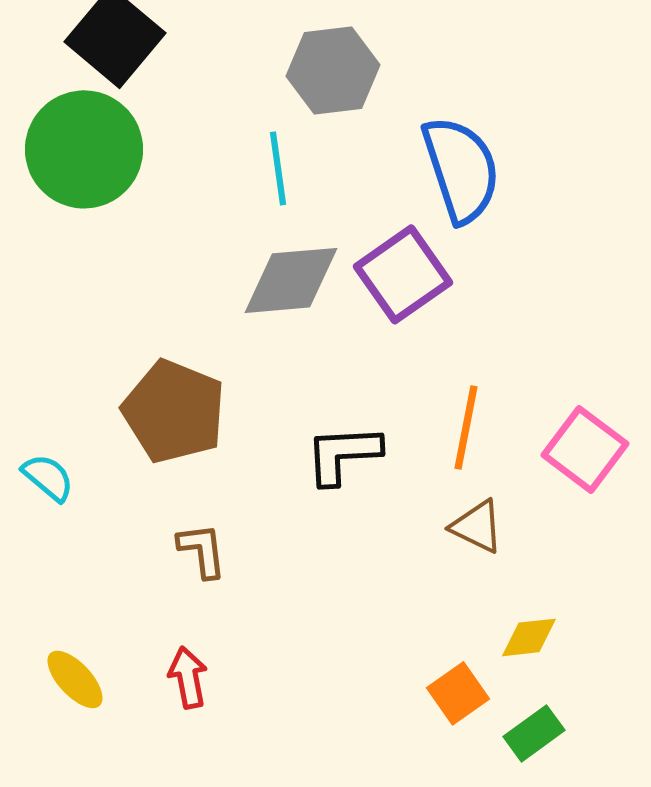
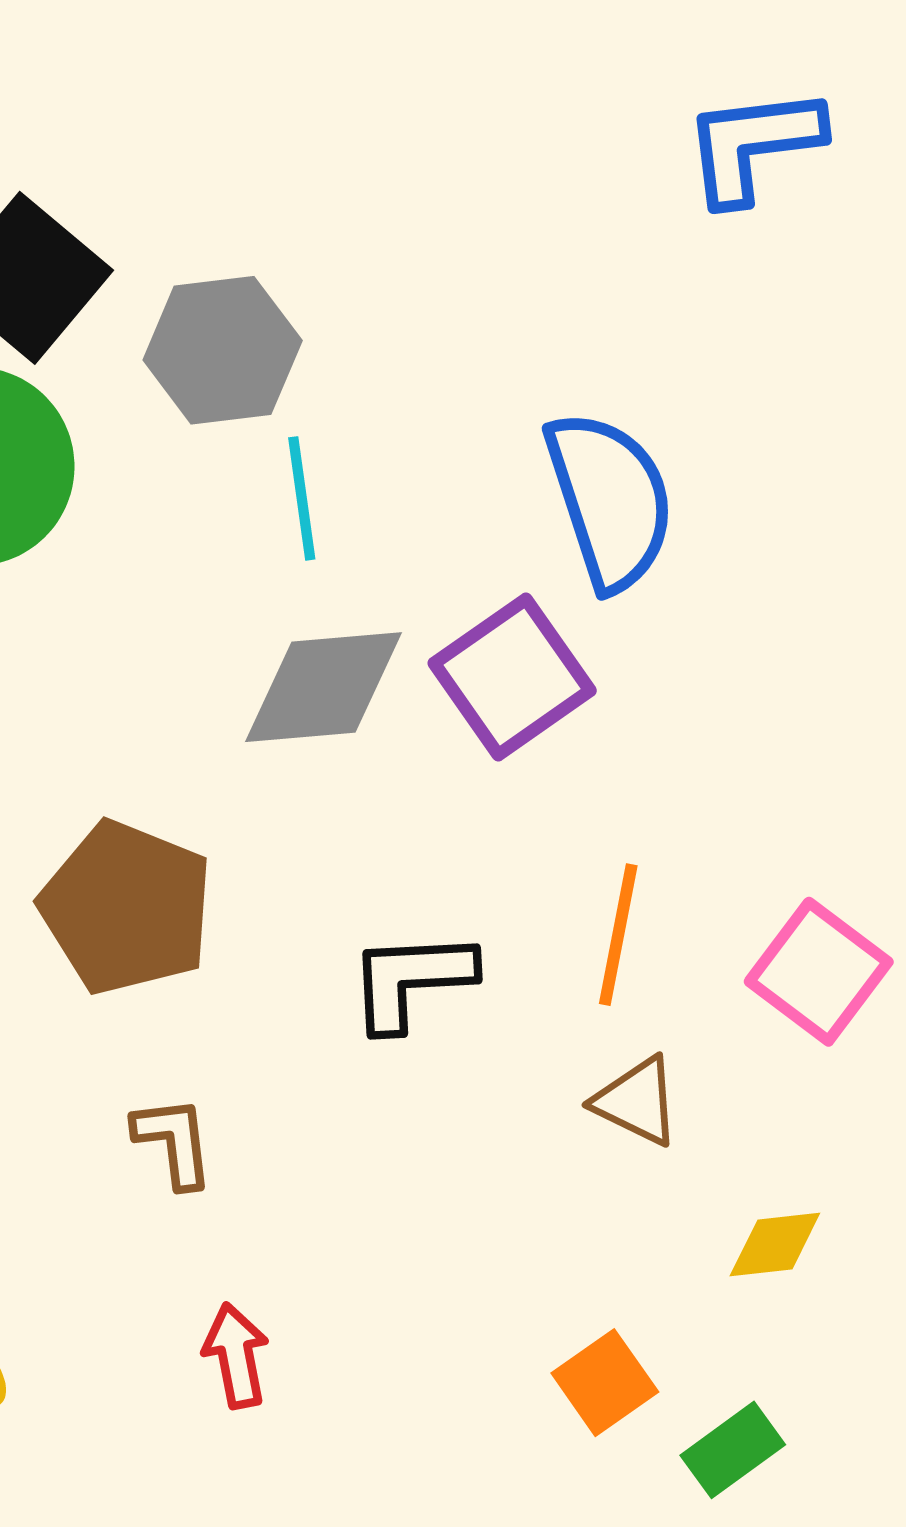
gray hexagon: (333, 70) -> (223, 350), moved
yellow diamond: (529, 637) -> (775, 1244), moved
red arrow: (188, 677) -> (236, 1356), moved

